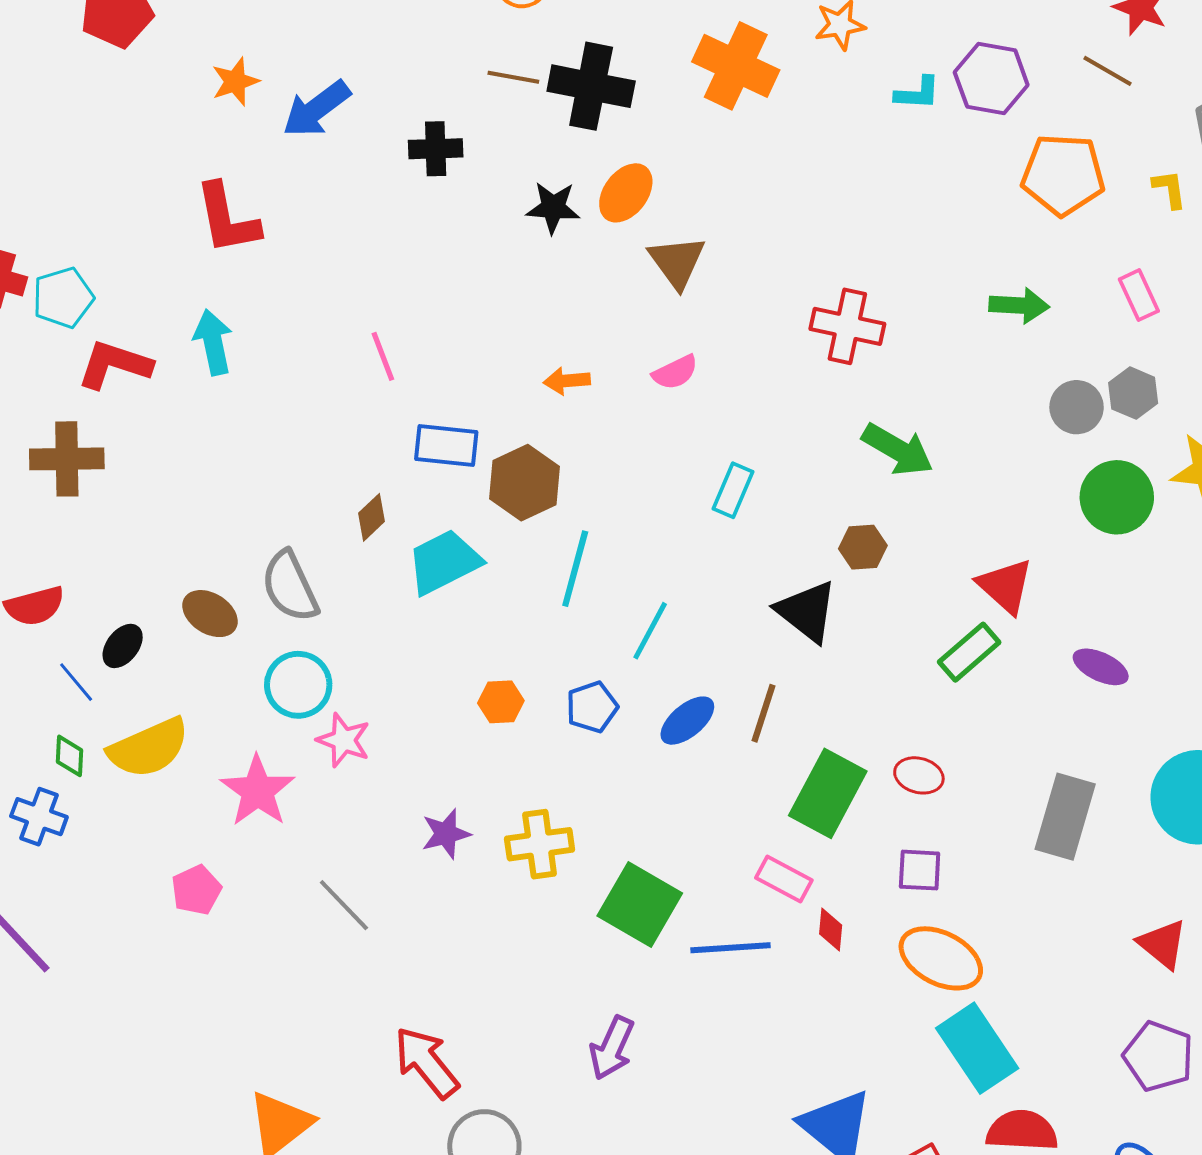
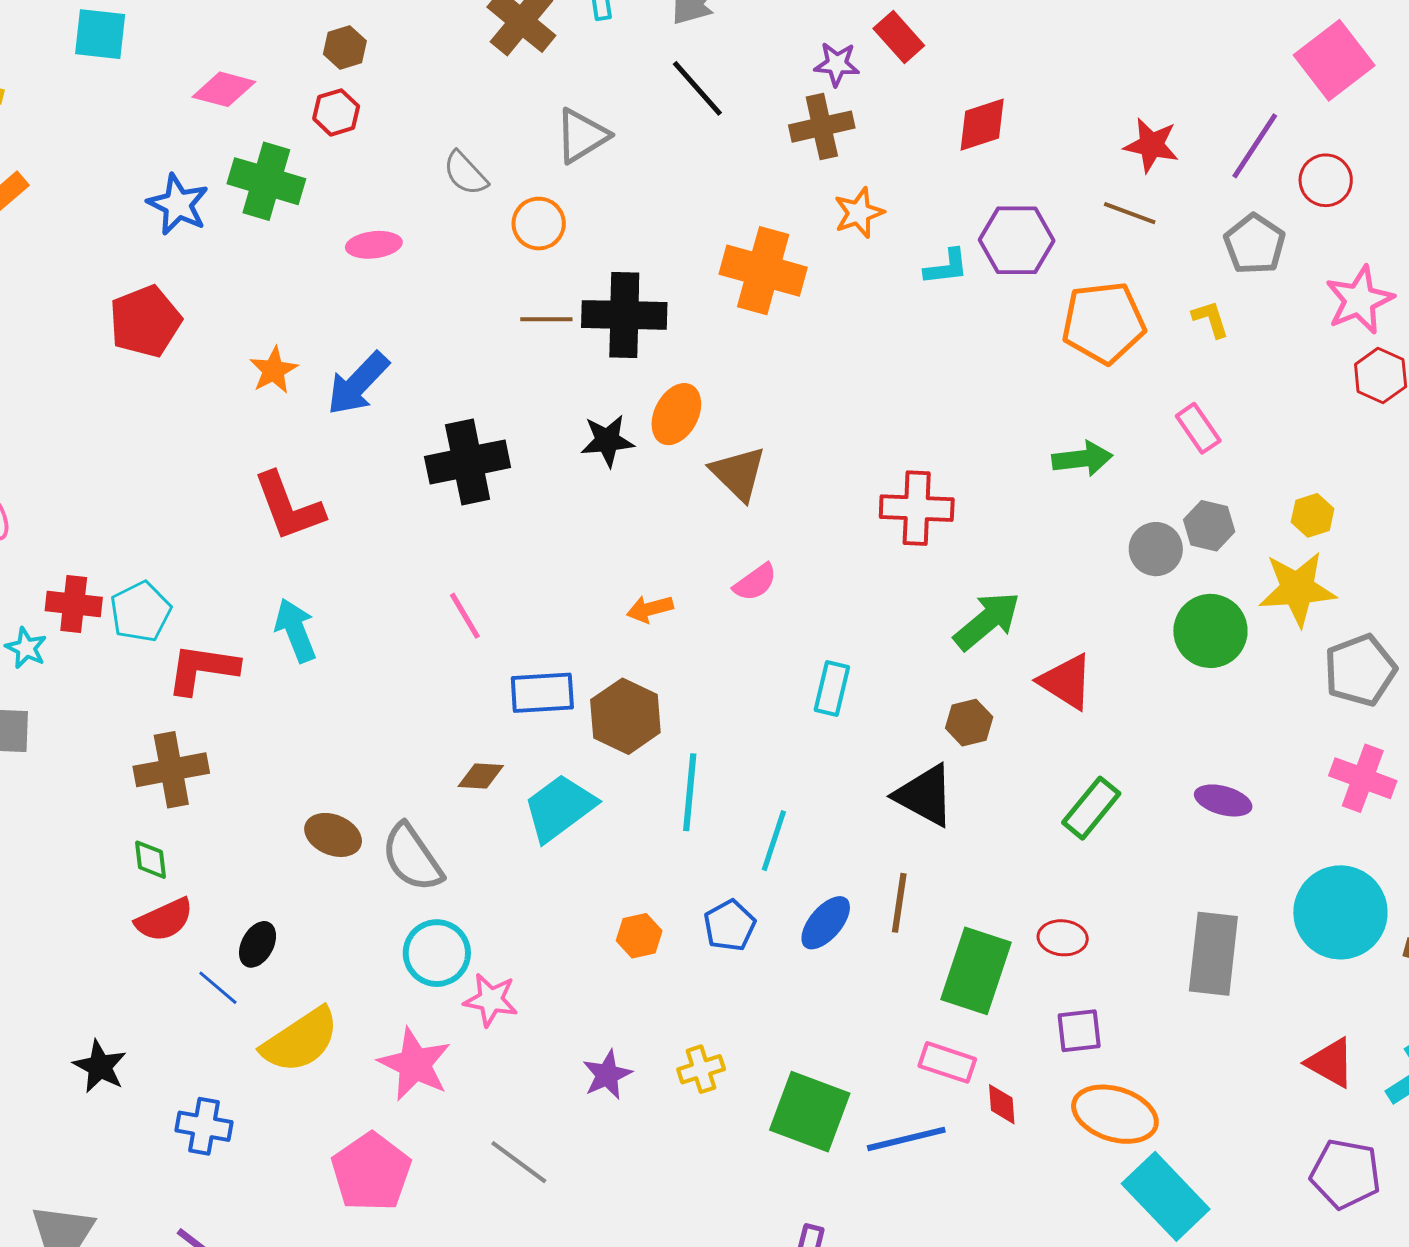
black cross: (436, 149) -> (468, 462), moved, size x1.5
green arrow: (898, 450) -> (987, 621), turned -60
brown diamond: (372, 517) -> (481, 776), turned 57
red triangle: (1005, 586) -> (1066, 682), moved
brown ellipse: (210, 614) -> (333, 835), moved
green diamond: (70, 756) -> (150, 860), moved
yellow cross: (540, 844) -> (701, 1069), size x0.7
pink pentagon: (196, 890) -> (371, 1172), size x1.6

